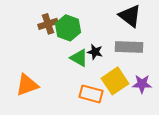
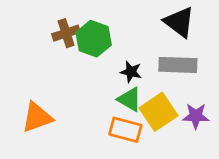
green triangle: (79, 58) -> (130, 99), moved

